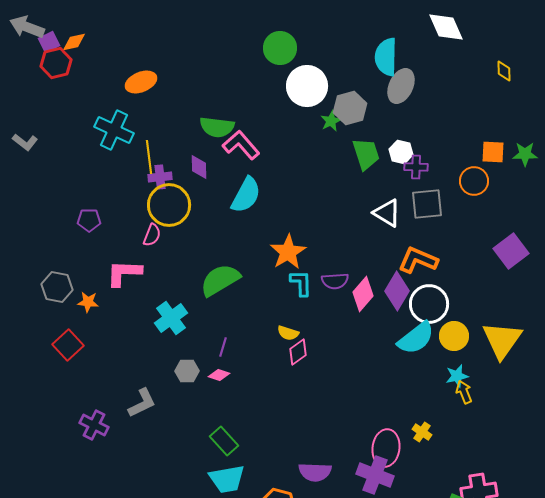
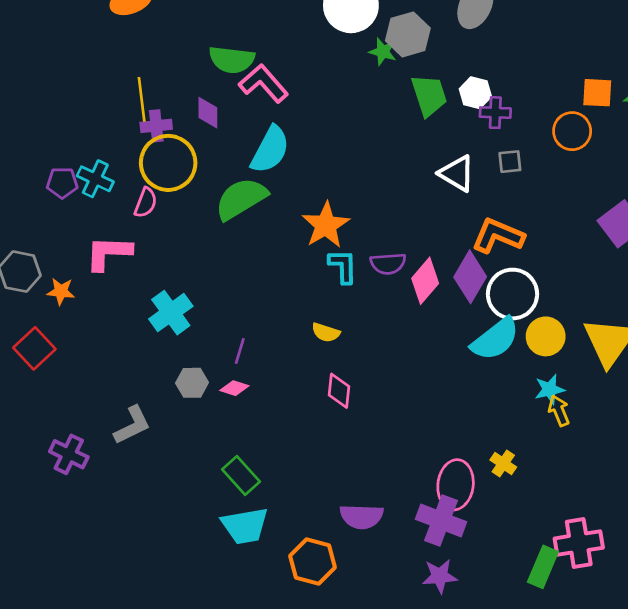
green star: (331, 121) -> (383, 52), turned -30
cyan cross: (114, 130) -> (95, 179), moved, size x0.7
gray square: (427, 204) -> (510, 162), size x0.6
green semicircle: (220, 280) -> (241, 199), moved
pink diamond: (298, 352) -> (339, 391), moved, turned -48

